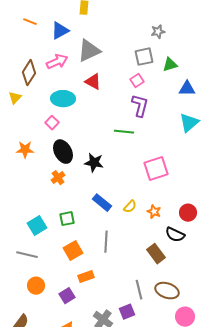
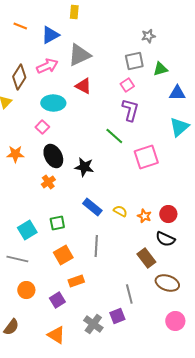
green line: (124, 132) -> (114, 136), turned 36
pink square: (156, 169) -> (146, 157), moved
yellow semicircle: (130, 207) -> (120, 211), turned -104
red circle: (188, 213) -> (168, 214), moved
brown ellipse: (167, 291) -> (167, 283), moved

